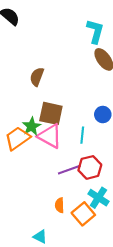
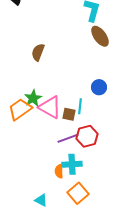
brown square: (51, 113) -> (69, 114), moved, size x0.6
cyan cross: (98, 198) -> (72, 164), moved, turned -36
orange square: (83, 214) -> (78, 193), moved

